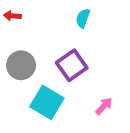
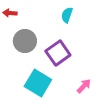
gray circle: (21, 65) -> (25, 41), moved

